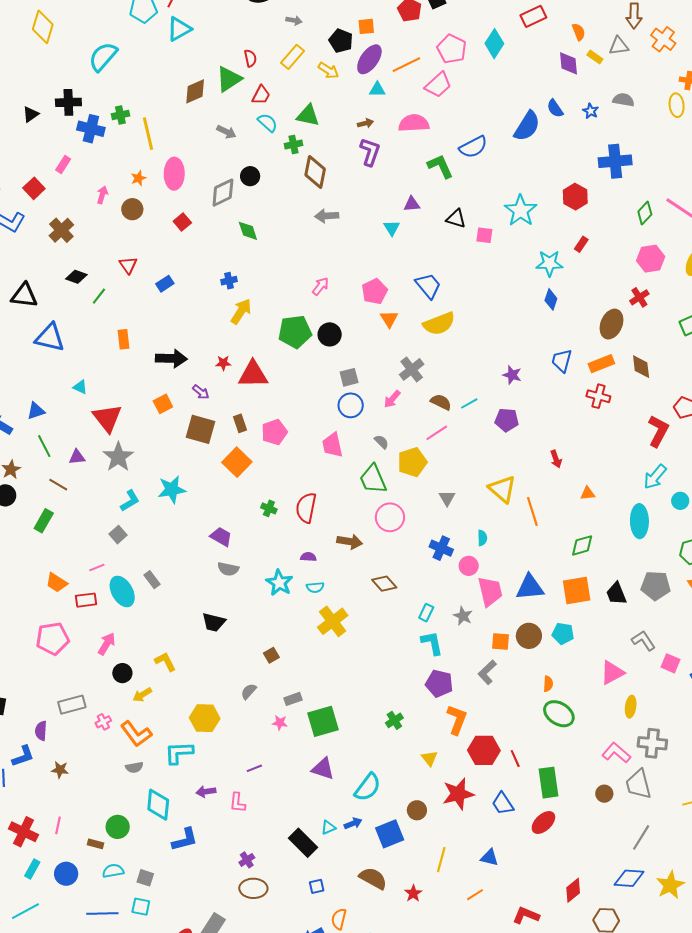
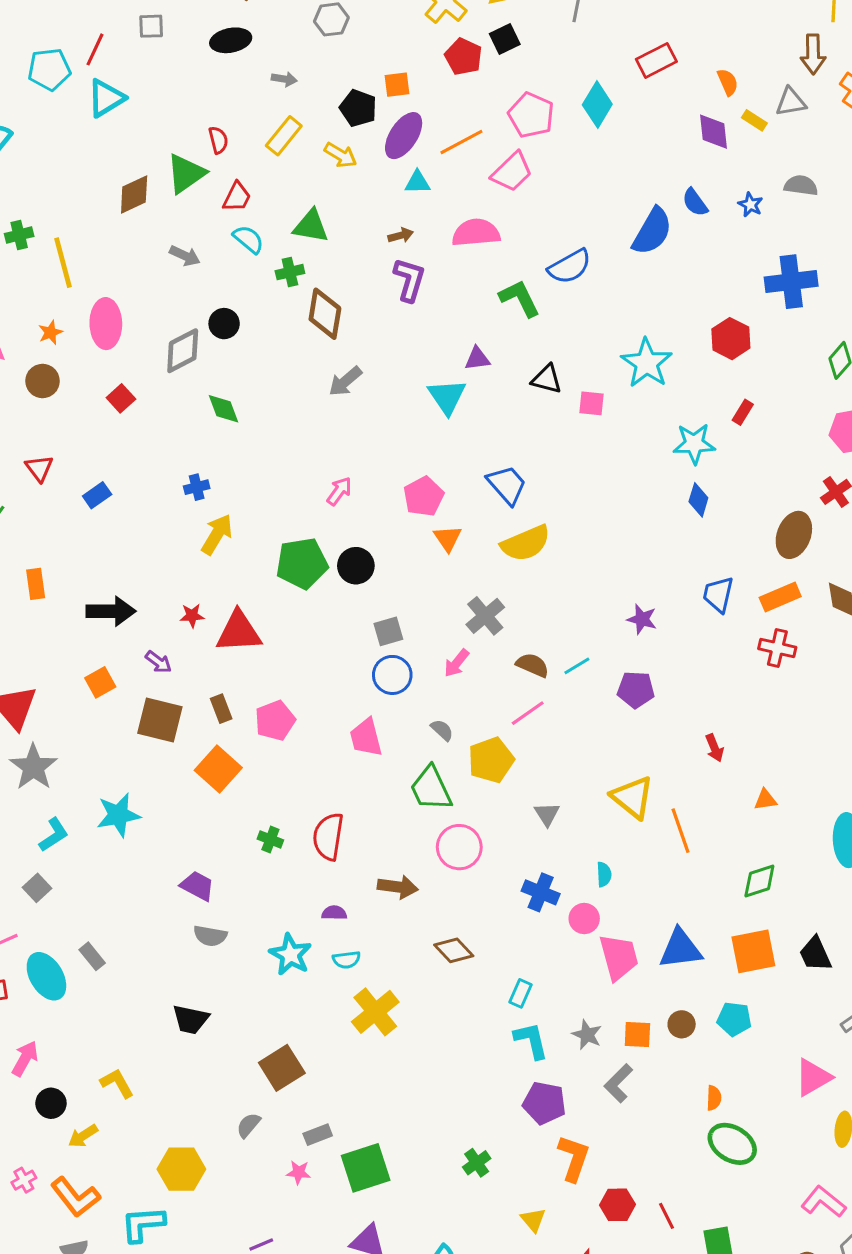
gray arrow: (327, 216) -> (345, 381), turned -35
cyan triangle: (392, 228) -> (447, 397), size x1.5
gray star: (463, 616) -> (587, 1035), moved
brown circle: (529, 636) -> (682, 1024), size x0.7
brown square: (271, 655) -> (282, 1068), size x1.8
red hexagon: (484, 750) -> (617, 1205), size x0.7

